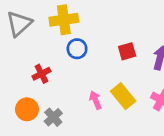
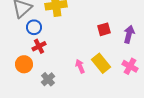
blue circle: (77, 49) -> (34, 27), moved
orange circle: (27, 109) -> (24, 64), moved

